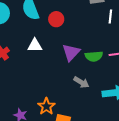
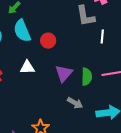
green semicircle: (94, 56) -> (87, 77), turned -84

